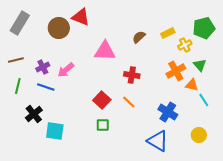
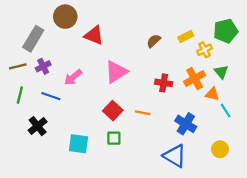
red triangle: (81, 17) -> (94, 35), moved
gray rectangle: (20, 23) -> (33, 39), moved
brown circle: (59, 28) -> (65, 17), moved
pink triangle: (105, 51) -> (116, 72), moved, turned -35
purple cross: (43, 67) -> (43, 66), moved
red cross: (132, 75) -> (164, 83), moved
orange line: (129, 102) -> (143, 113), turned -32
cyan square: (55, 131) -> (79, 144), moved

